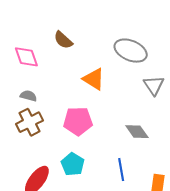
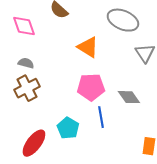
pink pentagon: (78, 121) -> (91, 87), moved
blue line: (121, 170) -> (101, 117), moved

